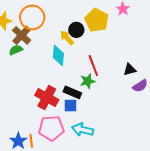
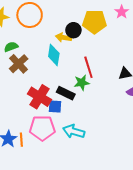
yellow pentagon: (97, 20) -> (95, 22), turned -30
brown cross: (22, 35) -> (19, 64), moved
yellow arrow: (67, 38) -> (63, 37), turned -42
blue square: (71, 106) -> (55, 107), moved

